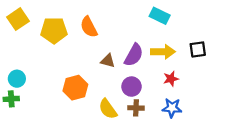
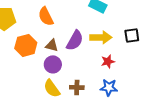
orange semicircle: (89, 27) -> (46, 16), moved
purple circle: (131, 87) -> (53, 64), moved
orange hexagon: (75, 88) -> (26, 45), moved

